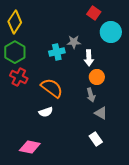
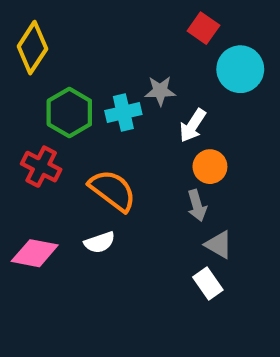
green hexagon: (15, 52) -> (69, 112), moved
white arrow: (89, 58) -> (193, 125), turned 35
white rectangle: (96, 139) -> (208, 283), moved
pink diamond: (30, 147) -> (35, 253), moved

